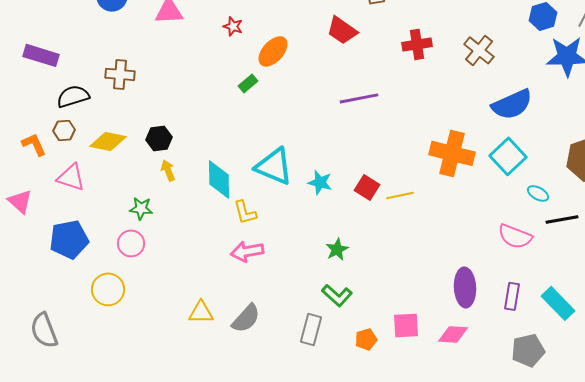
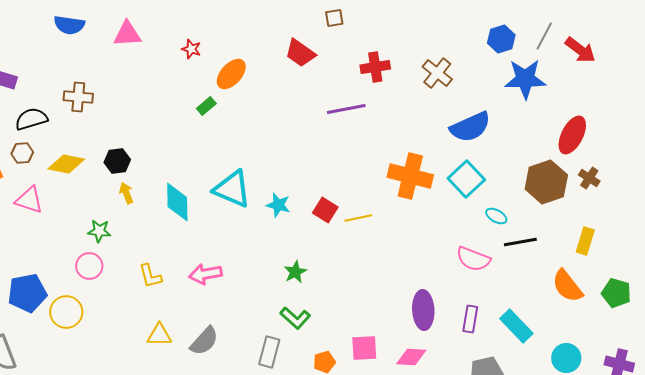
purple line: (359, 98) -> (346, 109), moved
yellow L-shape: (245, 212) -> (150, 276), moved
blue pentagon: (69, 239) -> (27, 293), moved

